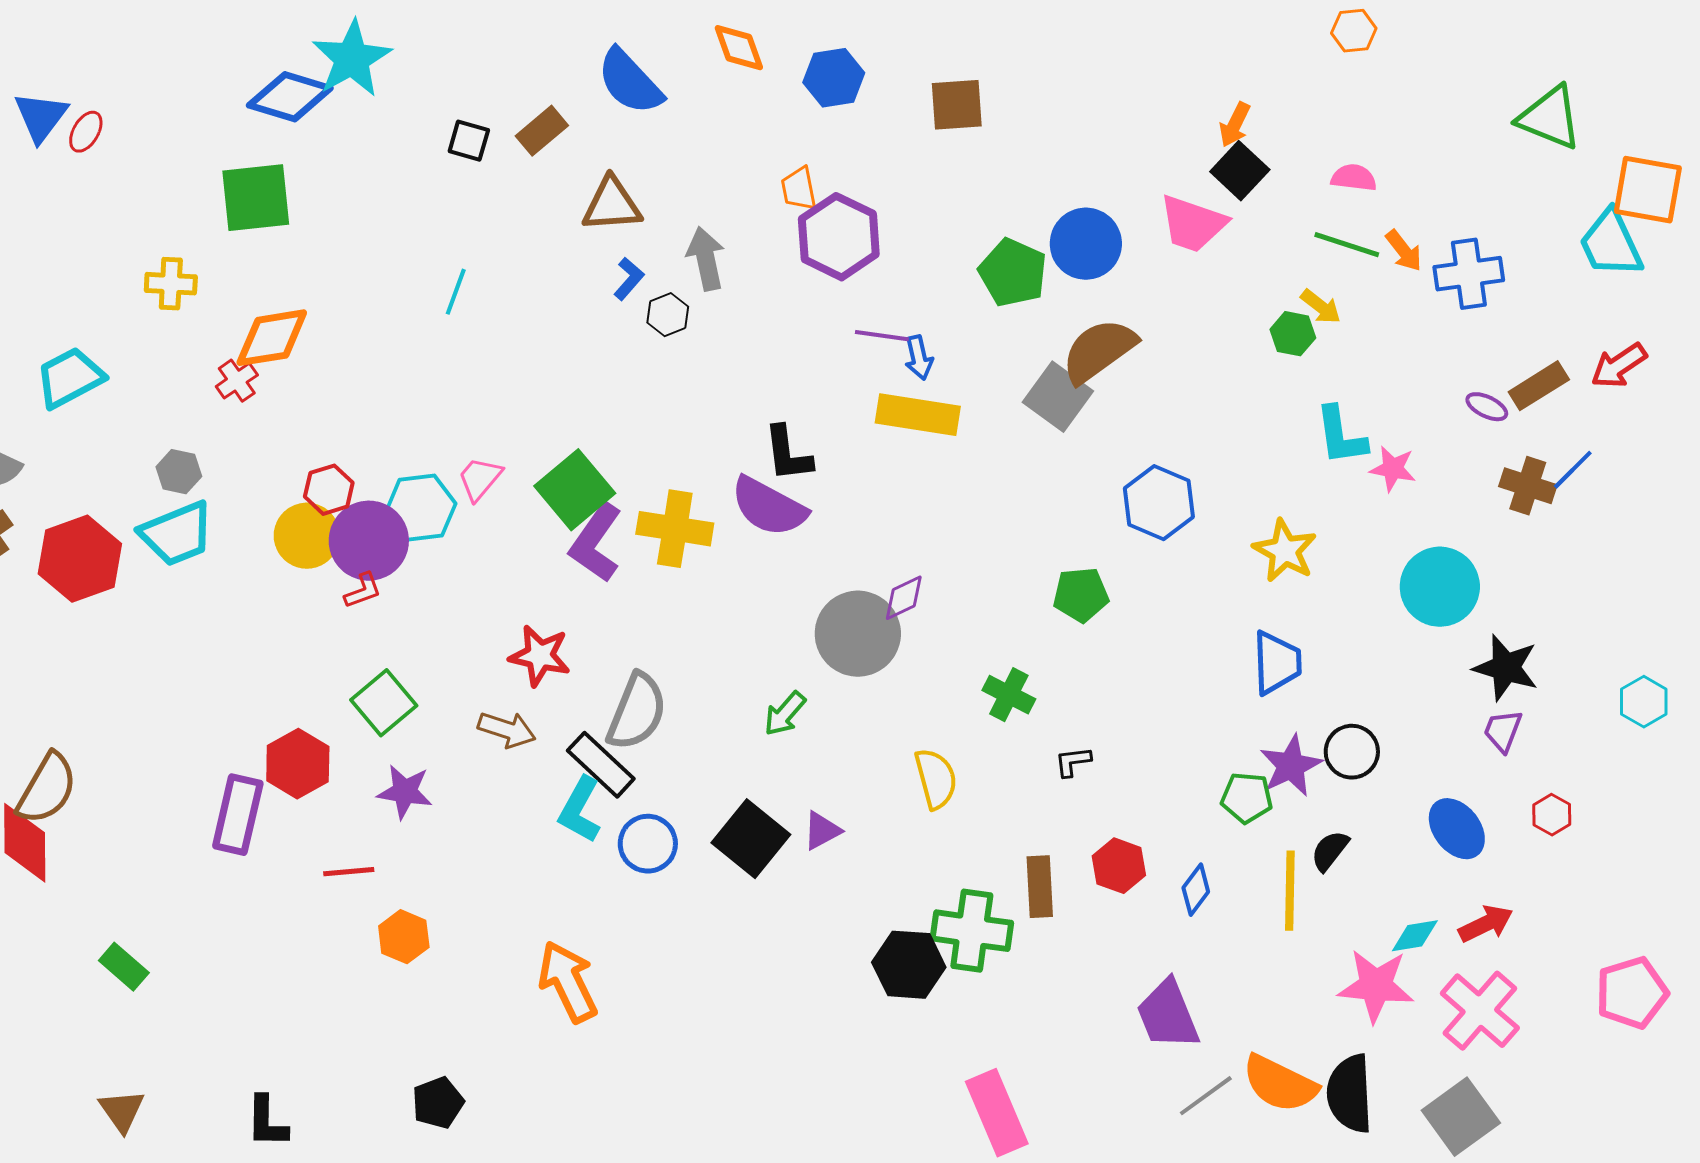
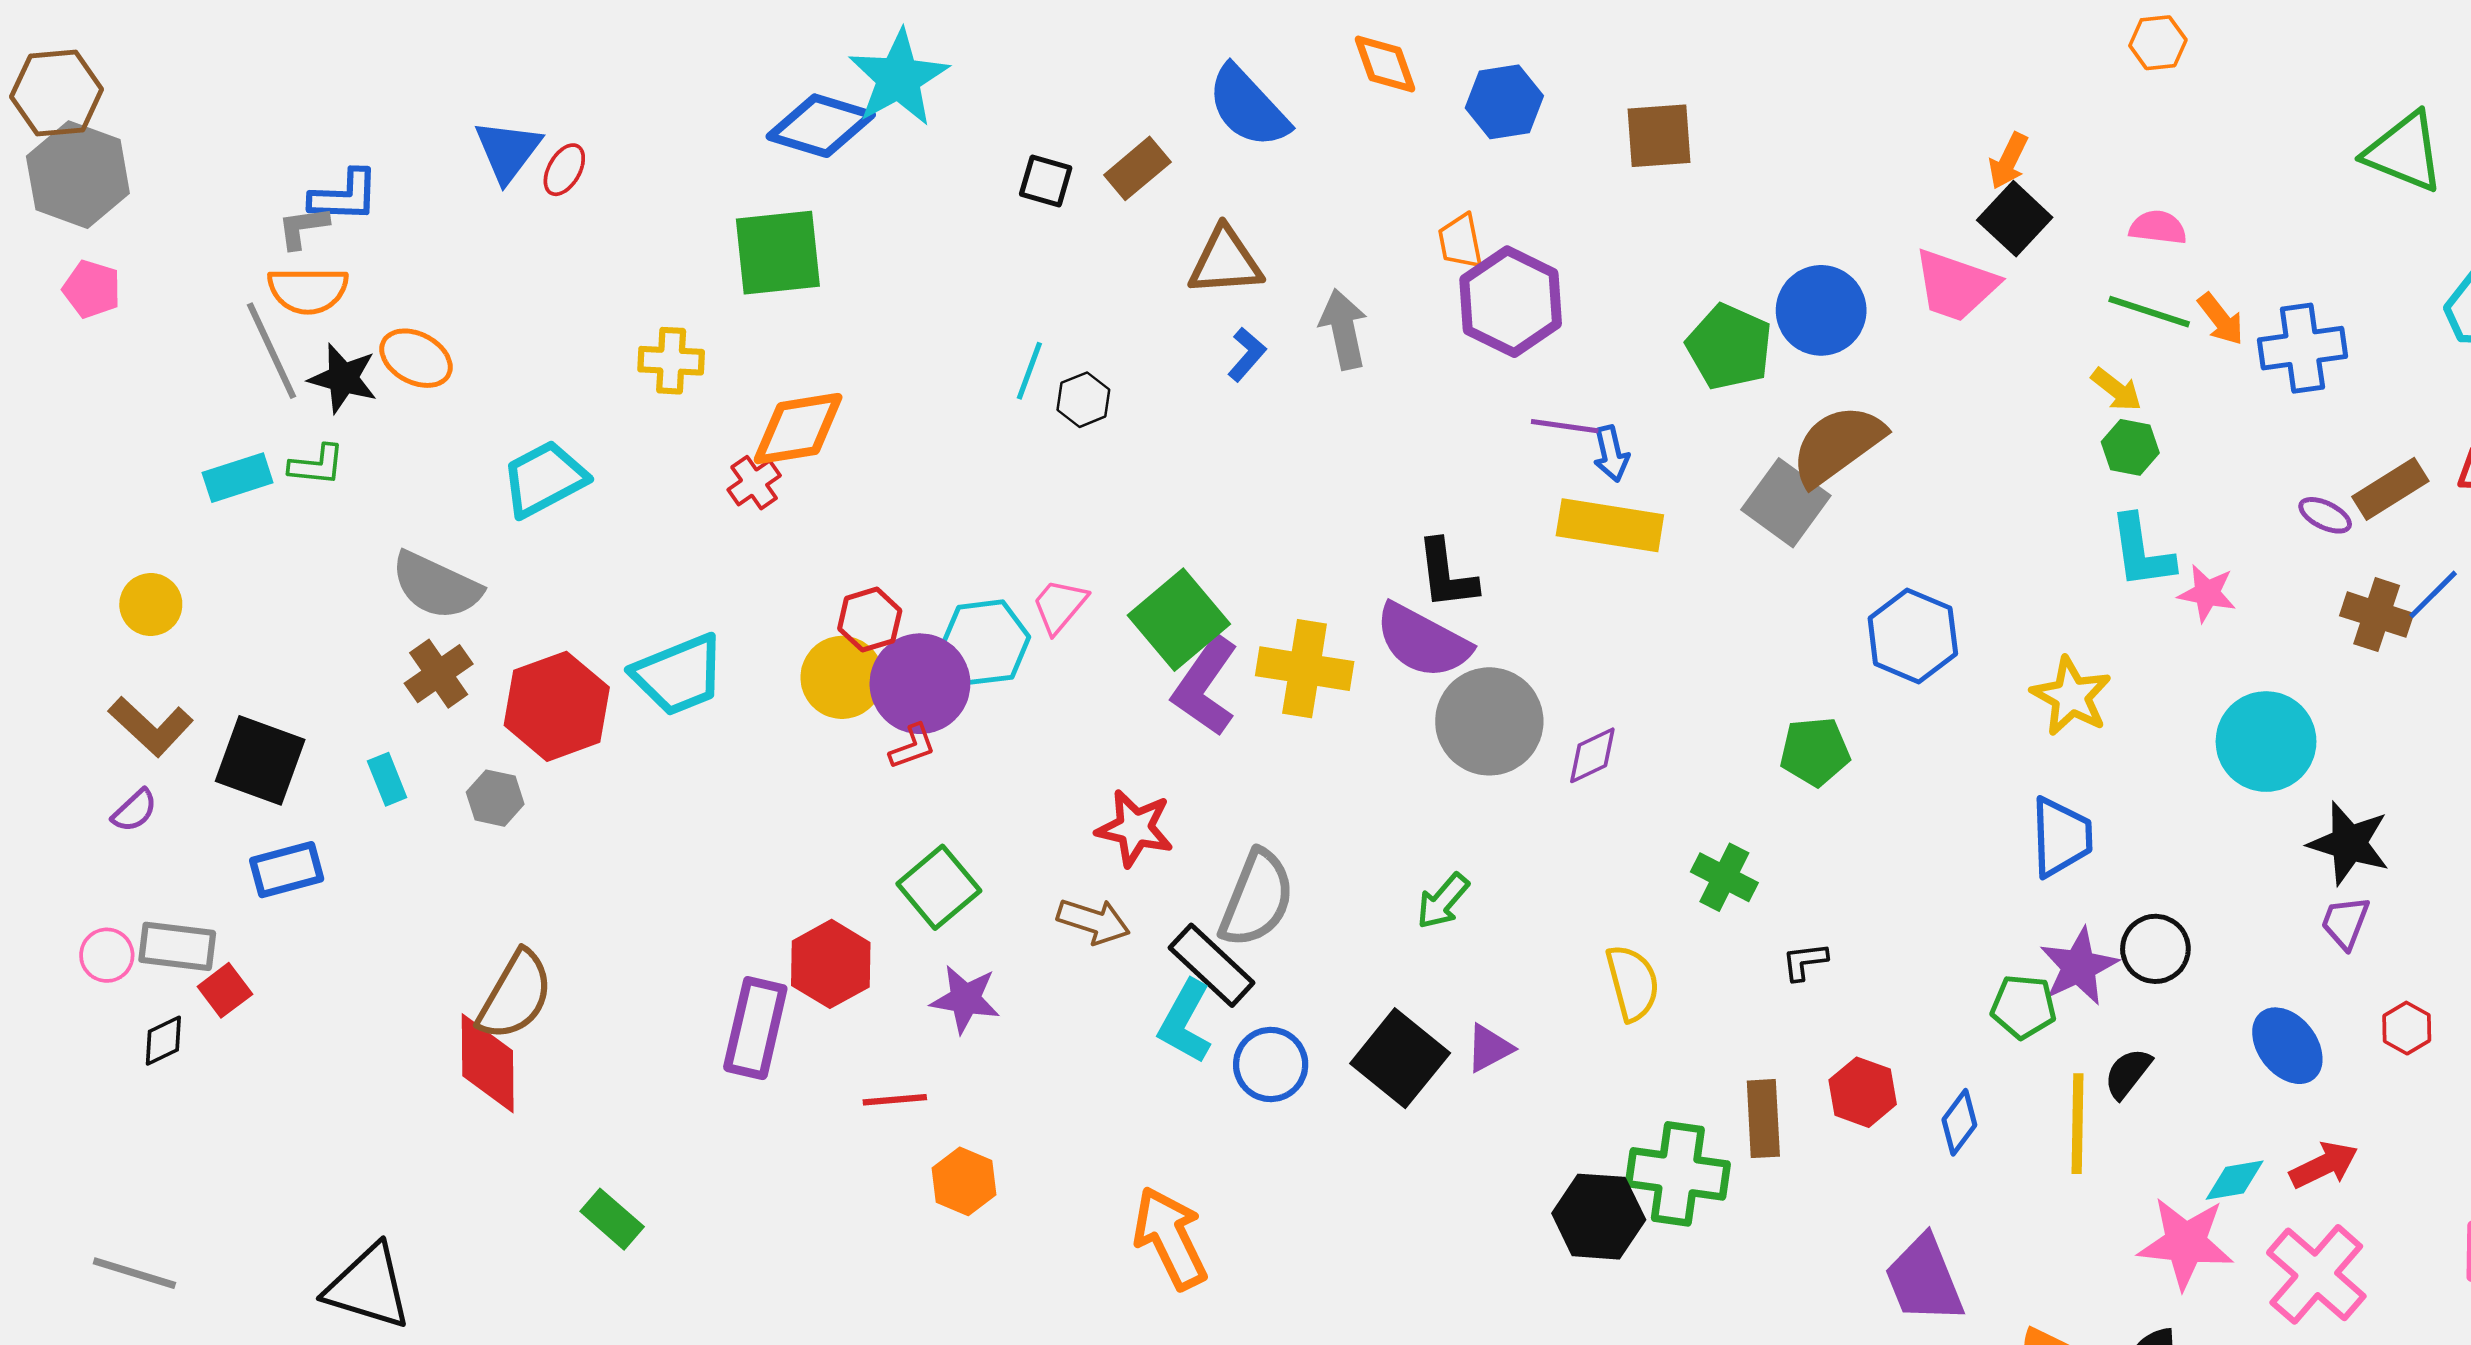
black hexagon: (668, 315) -> (1083, 400), moved
green hexagon: (1293, 334) -> (2130, 447), moved
gray hexagon: (179, 472) -> (495, 798), moved
gray circle: (858, 634) -> (1489, 721), moved

